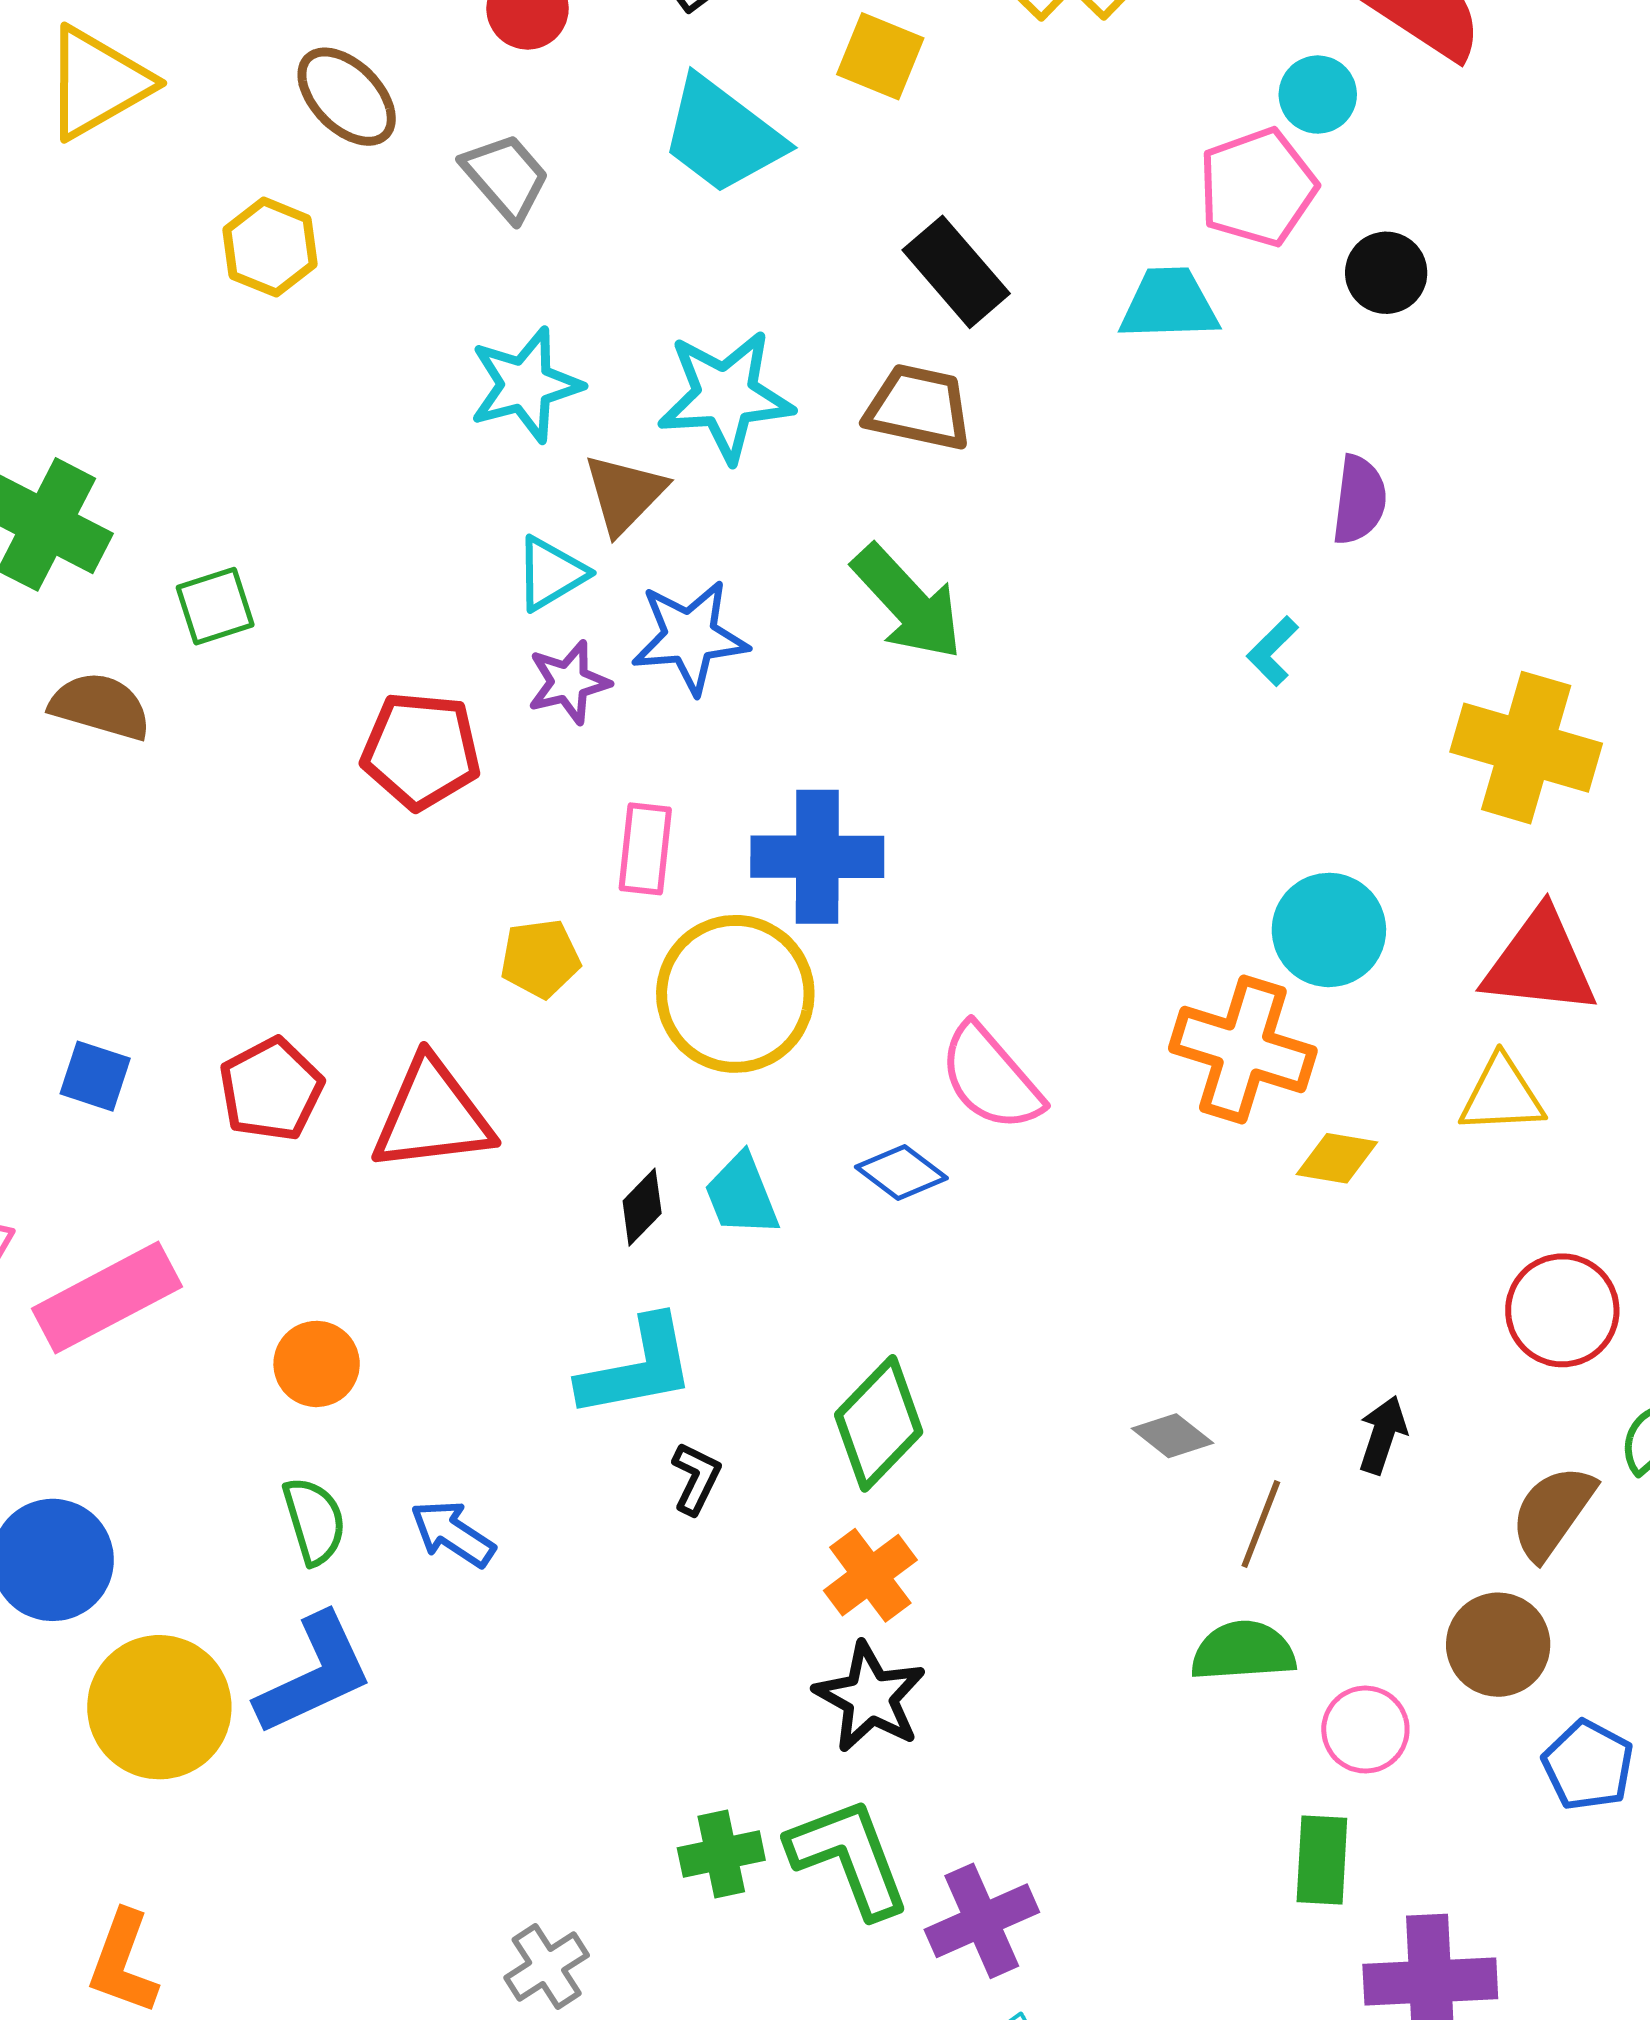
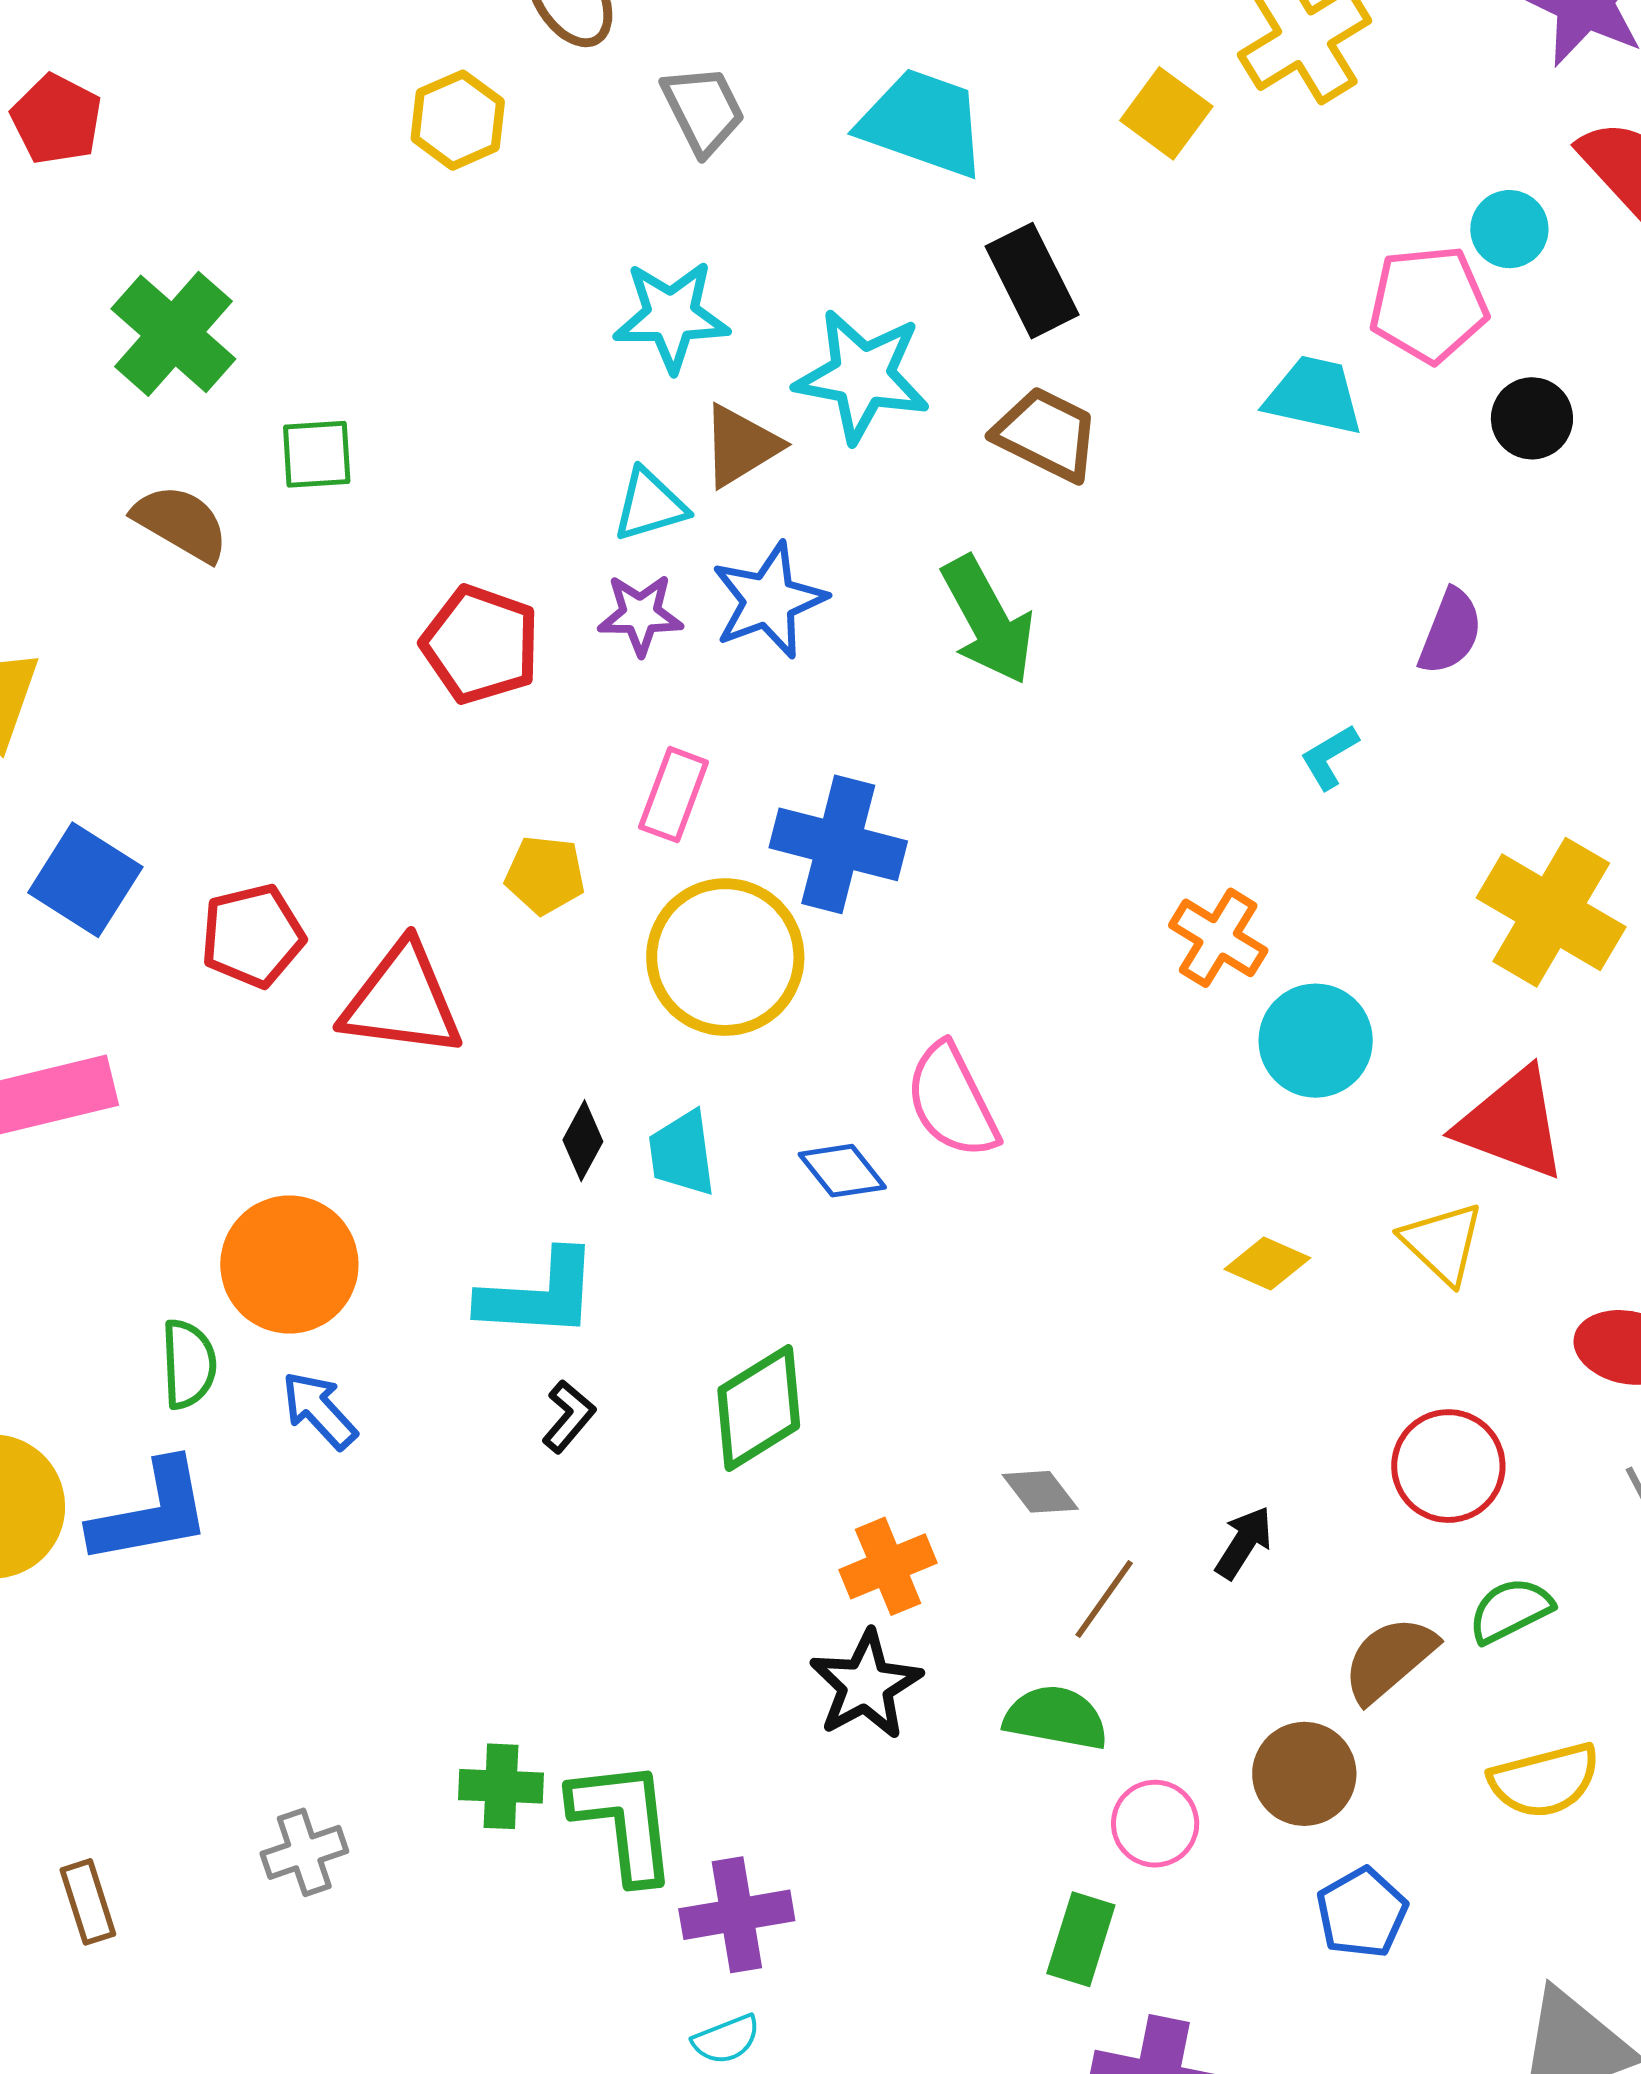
yellow square: (880, 56) -> (1166, 113), moved
cyan trapezoid: (722, 135) -> (923, 123), turned 148
black rectangle: (956, 272) -> (1032, 281), moved
blue star: (690, 637) -> (769, 600), turned -30
orange cross: (1243, 1050) -> (1218, 938), moved, size x0.7
blue square: (95, 1076) -> (85, 880), size x1.5
yellow triangle: (1502, 1095) -> (1442, 1243), turned 32
black diamond: (642, 1207) -> (583, 1141), turned -30
orange circle: (317, 1364) -> (289, 1265), moved, size x1.6
orange cross: (870, 1575) -> (888, 1566), moved
black star: (870, 1697) -> (866, 1685), moved

